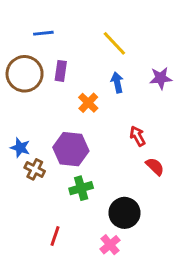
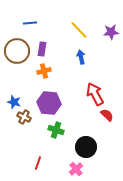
purple star: (161, 78) -> (111, 32), moved
orange cross: (88, 103) -> (44, 71), moved, turned 32
red arrow: (138, 136) -> (95, 94), size x1.6
green cross: (81, 188) -> (56, 130), turned 35

